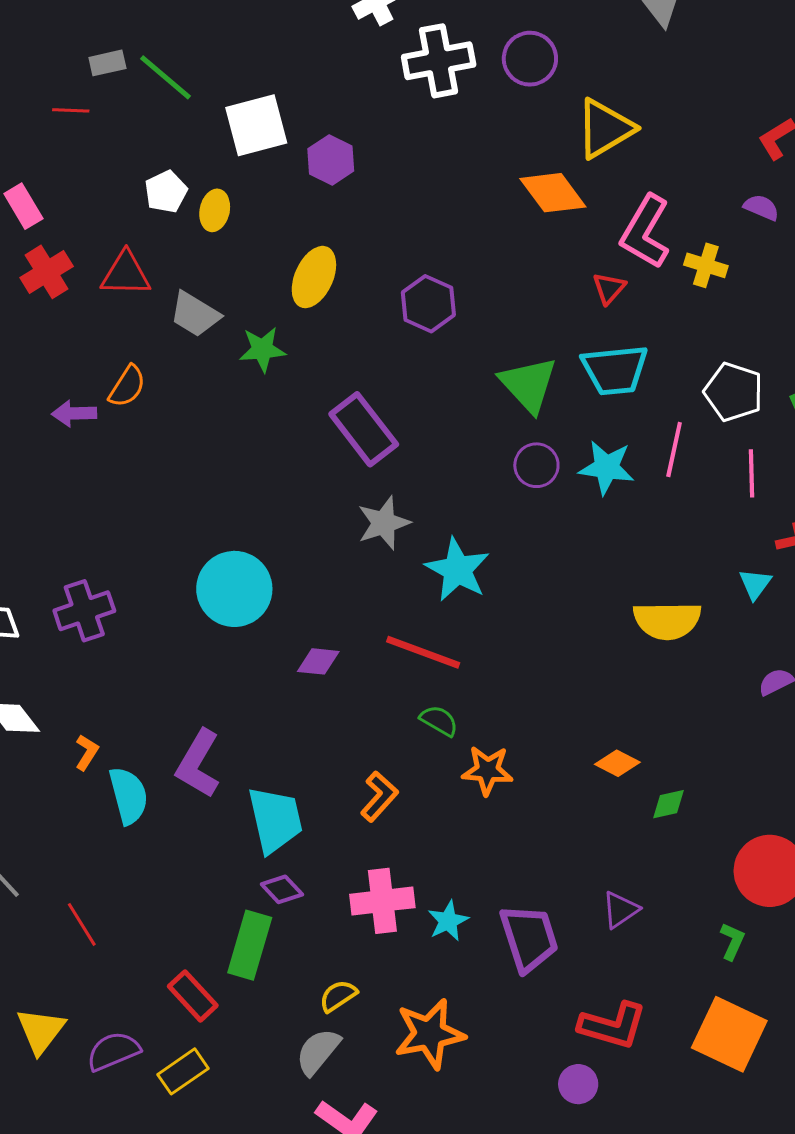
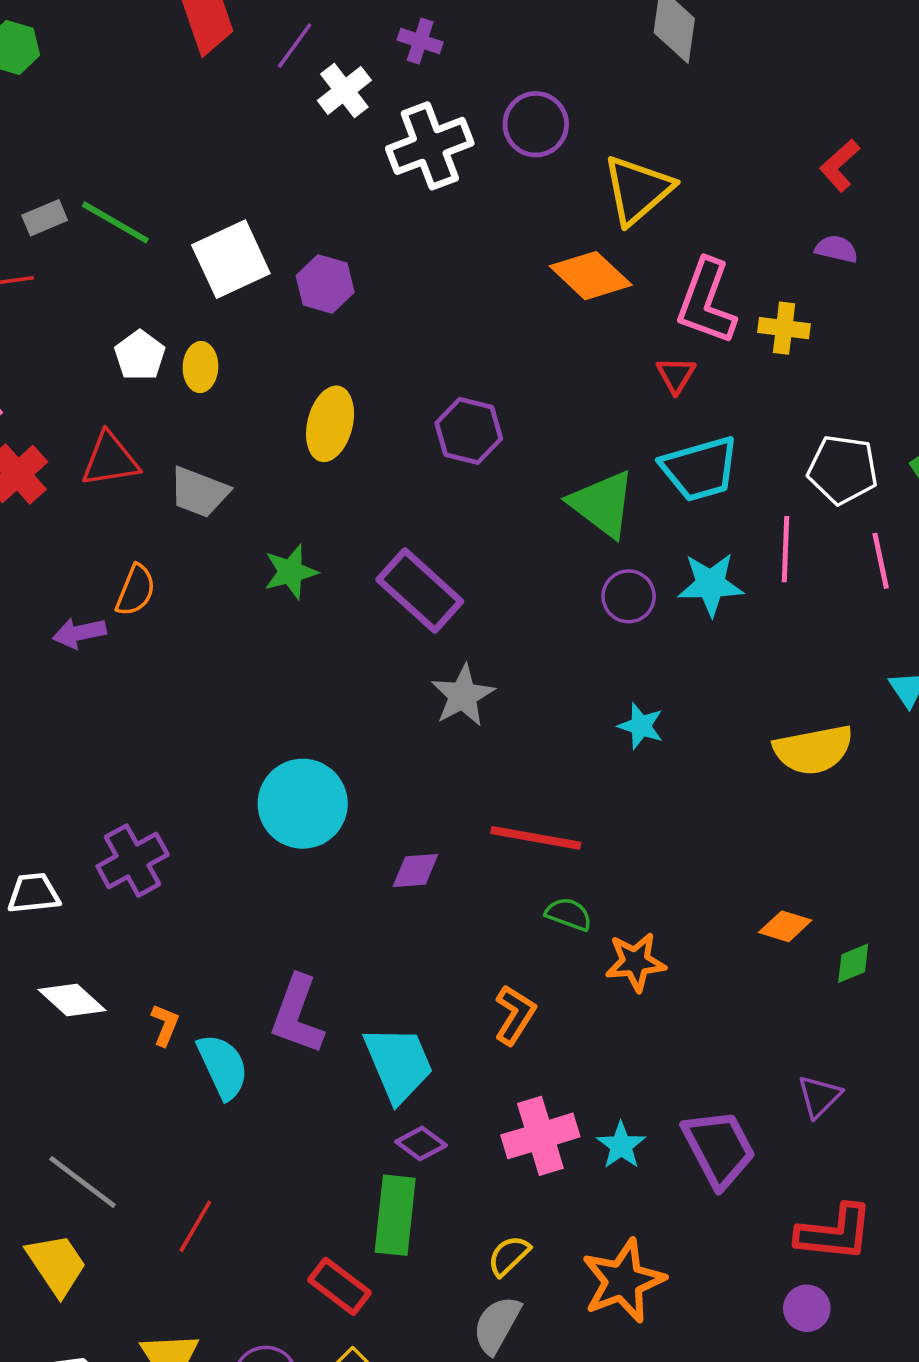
green star: (262, 349) -> (291, 572), moved
cyan star: (457, 570) -> (641, 726), moved, size x0.6
red line: (82, 924) -> (195, 1226), turned 72

